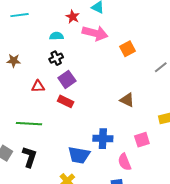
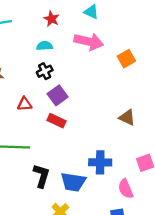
red star: (73, 17) -> (51, 19), moved
black L-shape: (29, 157) -> (41, 176), moved

